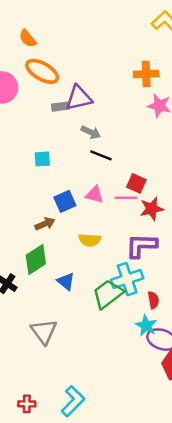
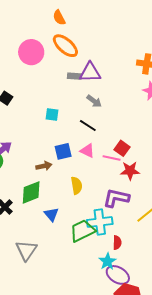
black line: (101, 155) -> (88, 126), moved
yellow semicircle: (90, 240) -> (77, 186), turned -114

